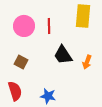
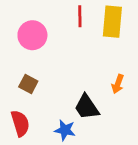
red line: (49, 26) -> (80, 16), moved
black trapezoid: (63, 55) -> (87, 107), moved

